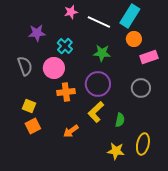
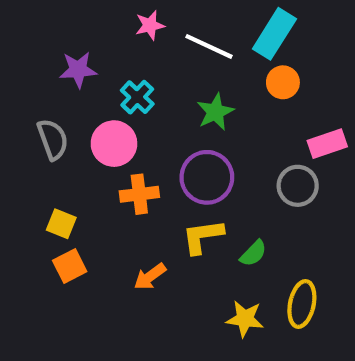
green star: (102, 53) -> (215, 112), turned -30
pink rectangle: (149, 57) -> (327, 144), moved
yellow L-shape: (96, 112) -> (203, 236), turned 35
green semicircle: (120, 120) -> (253, 253), turned 32

